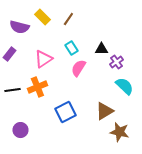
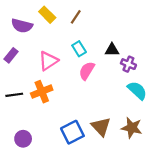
purple cross: (116, 62) -> (128, 64), turned -32
brown triangle: (104, 111) -> (101, 127), moved, turned -42
blue square: (65, 112) -> (72, 132), moved
brown star: (119, 132) -> (132, 128), moved

